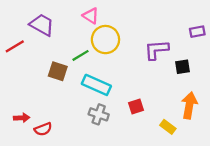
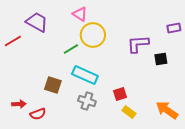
brown square: (58, 71) -> (53, 85), moved
orange arrow: (189, 105) -> (167, 110), moved, turned -65
yellow rectangle: (168, 127) -> (129, 112), moved

